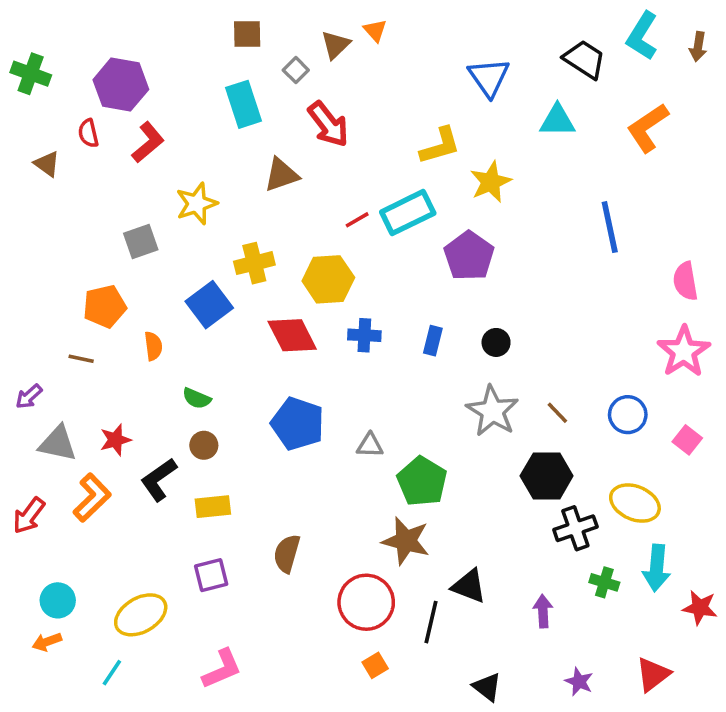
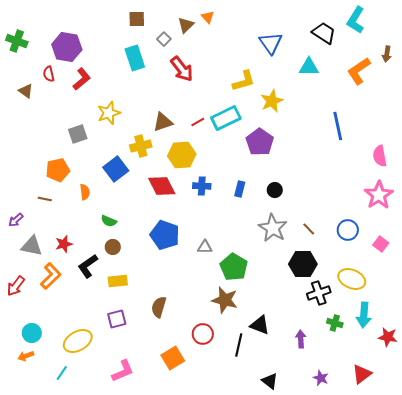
brown arrow: (698, 47) -> (387, 54), moved
brown triangle: (281, 175) -> (163, 122), moved
red circle: (366, 602) -> (203, 334), size x0.7
orange square: (375, 665) -> (173, 358), moved, size x1.6

